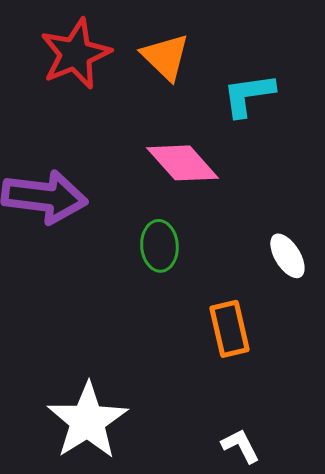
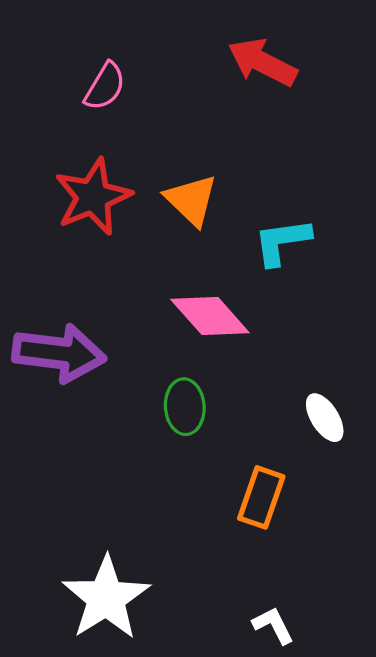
orange rectangle: (229, 329) -> (261, 497), turned 32

